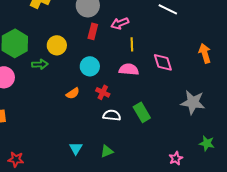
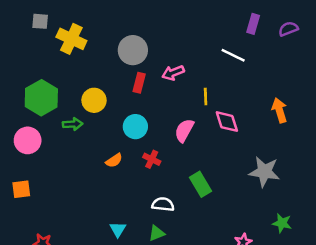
yellow line: (132, 44) -> (206, 97), moved
pink semicircle: (129, 69) -> (184, 130), turned -66
white semicircle: (112, 115) -> (163, 204), moved

